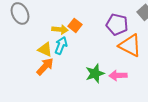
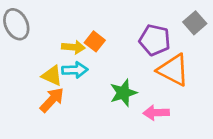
cyan arrow: (61, 45) -> (75, 70), turned 66
green star: (95, 73) -> (123, 93), moved

